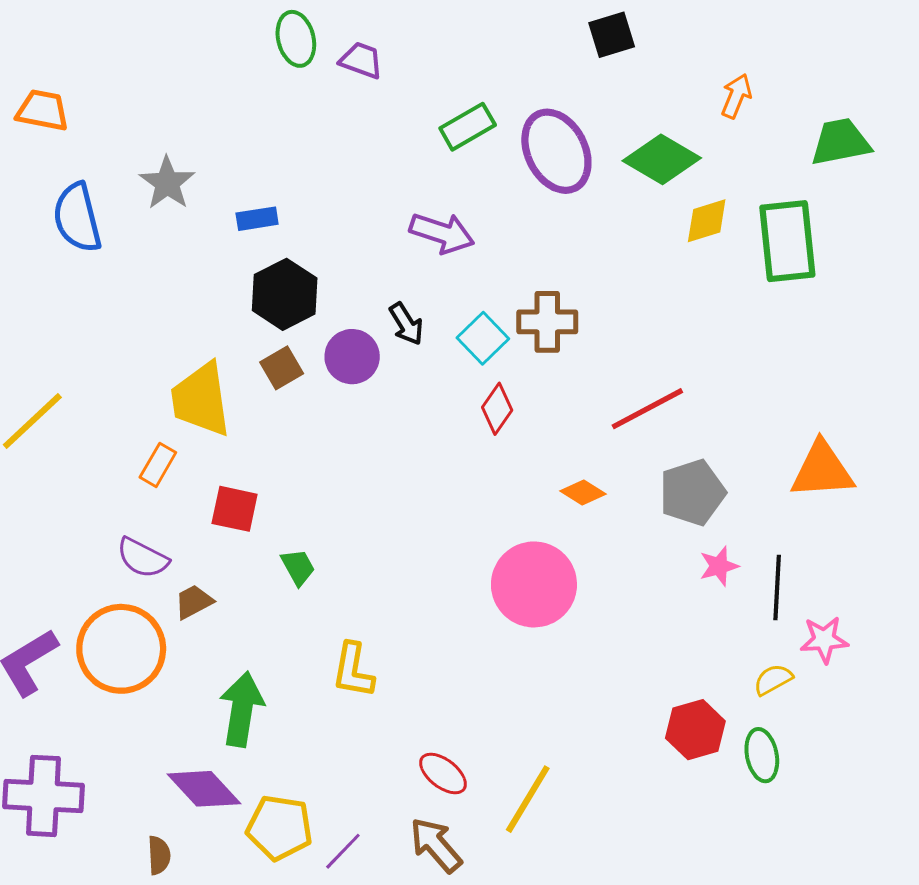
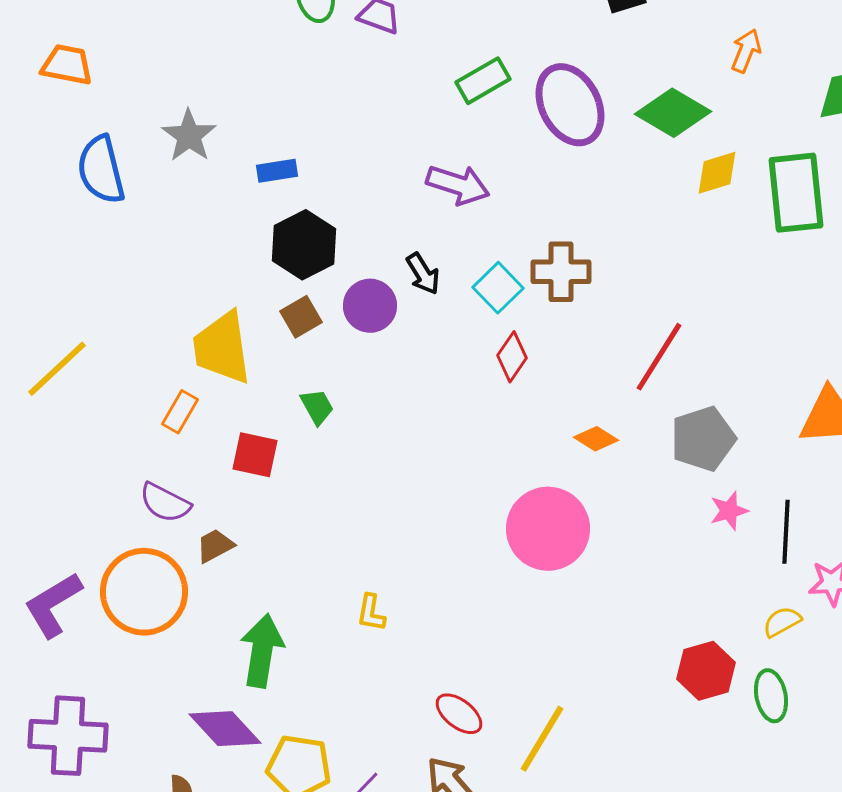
red line: (647, 409) -> (659, 357), turned -30
green trapezoid: (298, 567) -> (317, 407), moved
yellow L-shape: (353, 670) -> (371, 613), size x0.7

